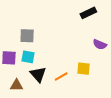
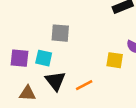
gray square: (27, 36) -> (60, 33), moved
yellow square: (83, 69) -> (115, 60), moved

